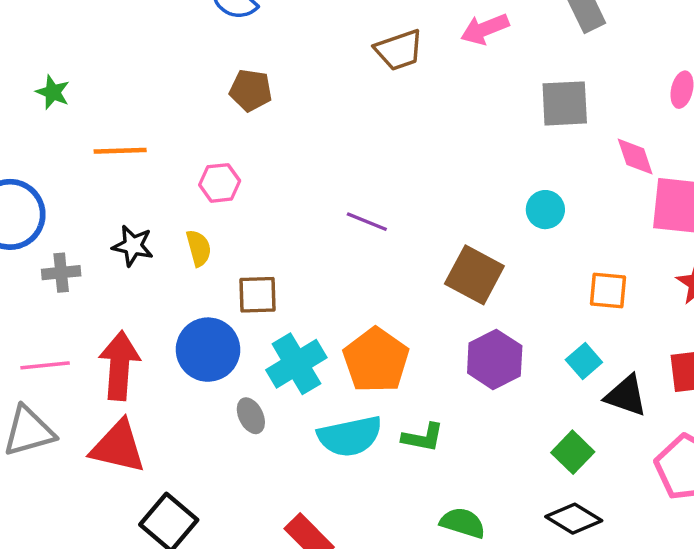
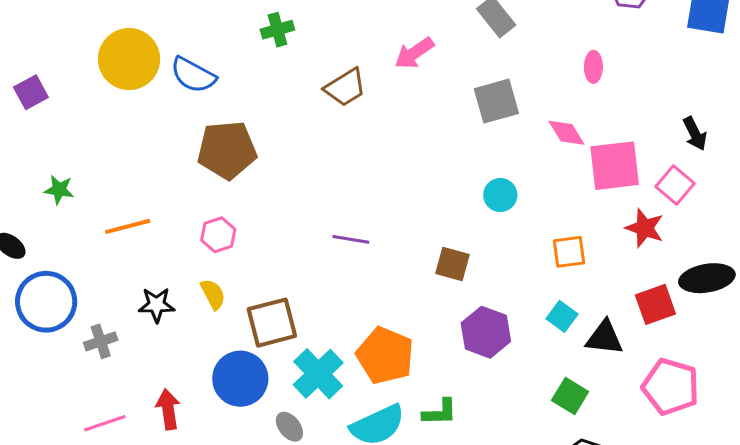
brown pentagon: (251, 90) -> (227, 150), size x1.6
brown square: (474, 275) -> (453, 264), size x0.7
brown square: (257, 295) -> (272, 323), size x1.4
red arrow: (119, 366) -> (168, 409), size x0.7

